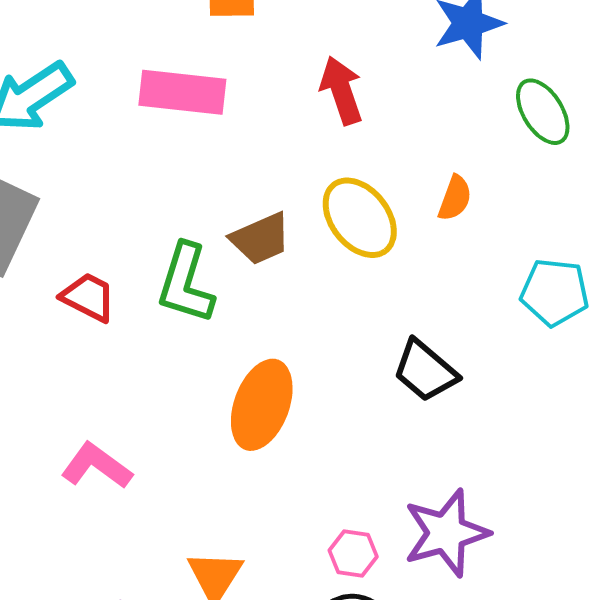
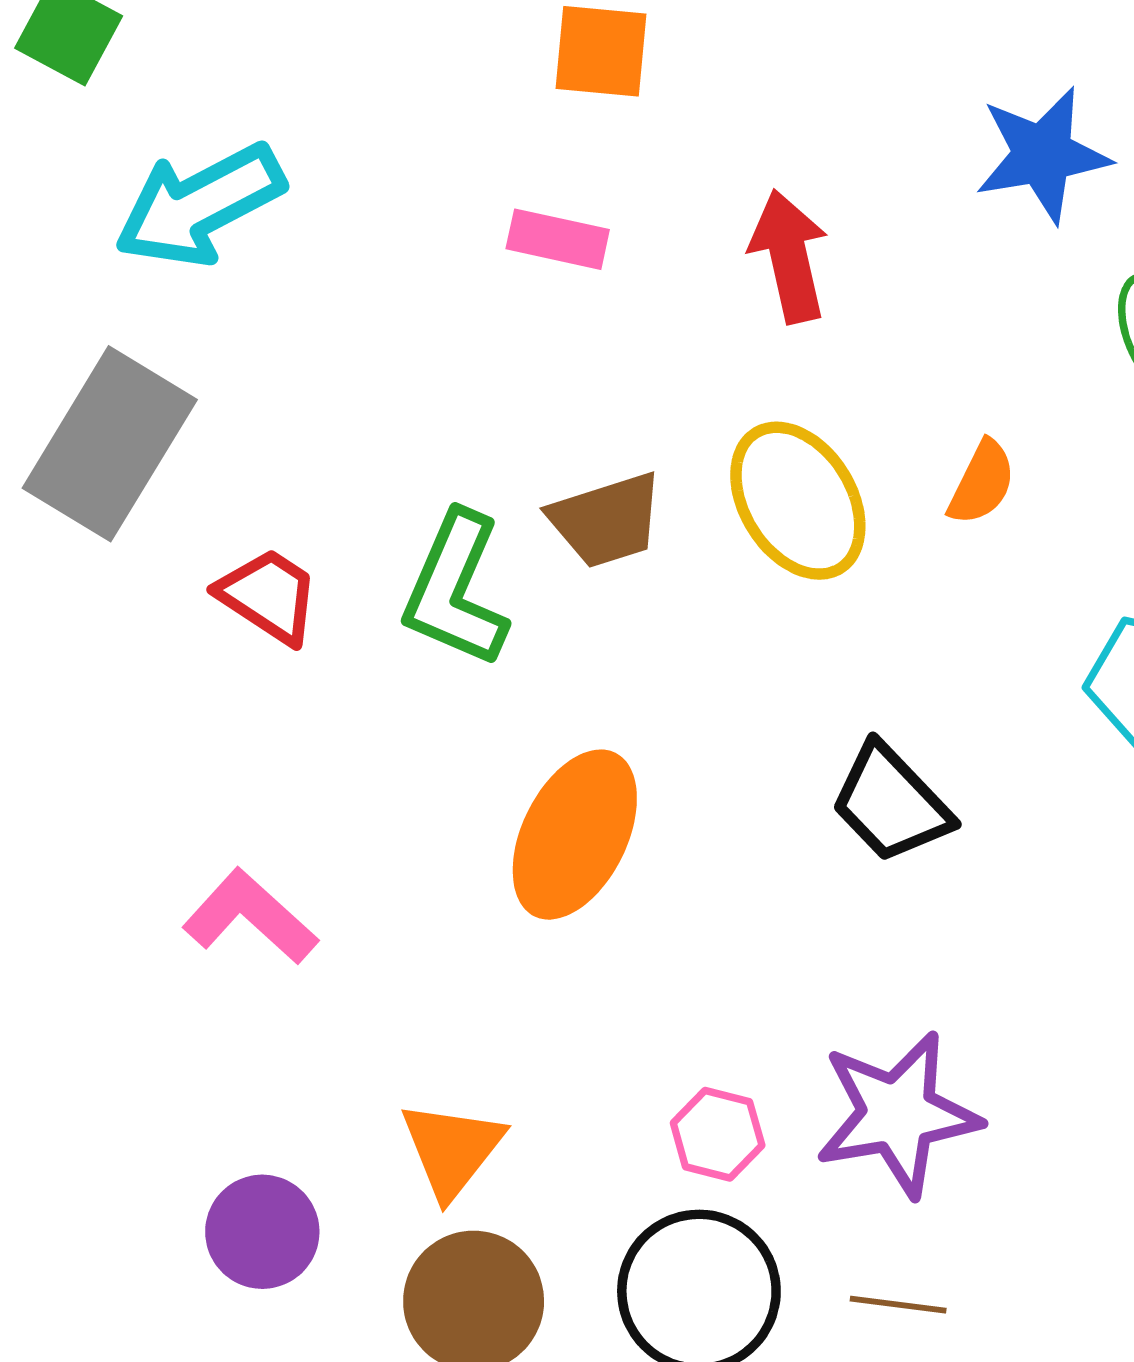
pink rectangle: (182, 92) -> (558, 239), moved, size x0.6

